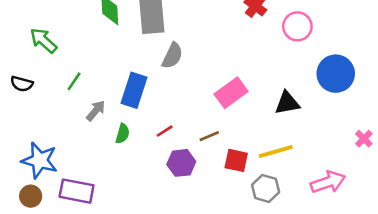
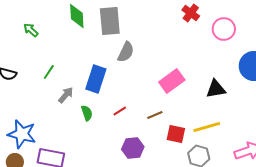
green arrow: (43, 40) -> (31, 30), moved, size x0.7
green semicircle: (123, 134) -> (87, 113), turned -35
purple hexagon: (181, 163) -> (133, 148), moved

